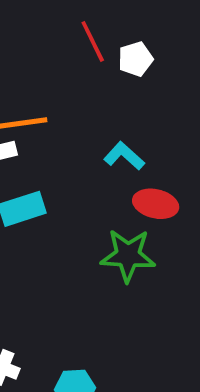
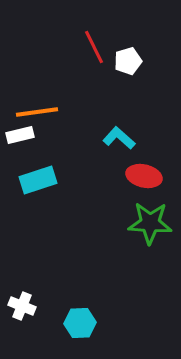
green star: (128, 255) -> (150, 223), moved

